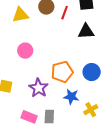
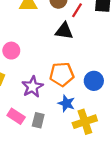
black triangle: (86, 31) -> (64, 31), moved
pink circle: (25, 51) -> (11, 51), moved
yellow cross: (91, 110) -> (85, 122), size x1.5

